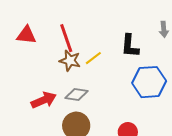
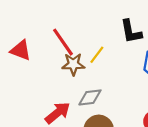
red triangle: (26, 35) -> (21, 50), turned 30

